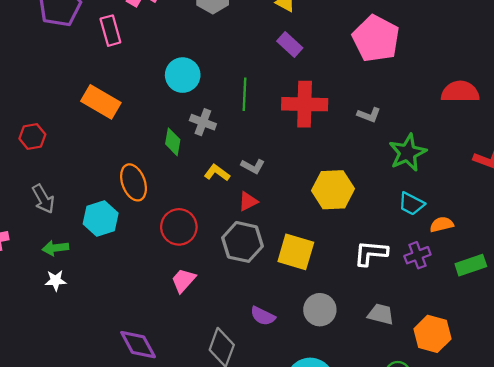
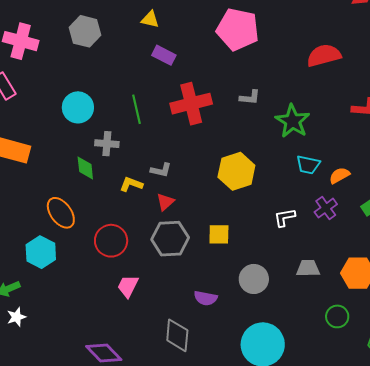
yellow square: (296, 252) -> (219, 234), size x0.7
white L-shape: (371, 253) -> (285, 217), size x0.7

